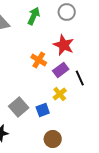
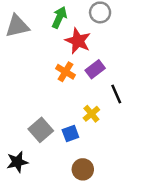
red star: (64, 45) -> (78, 41), moved
purple rectangle: (61, 70) -> (95, 69), moved

